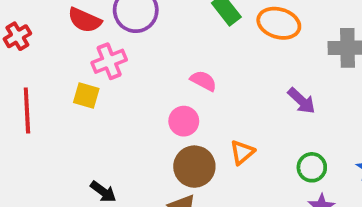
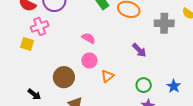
pink circle: (184, 121) -> (89, 60), moved
brown circle: (194, 167) -> (64, 77), moved

